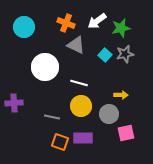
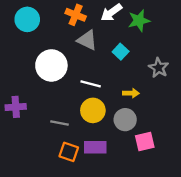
gray star: (125, 54) -> (159, 68), moved, turned -30
yellow arrow: (121, 95) -> (131, 93), moved

